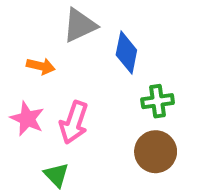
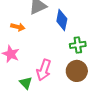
pink arrow: (74, 123) -> (44, 70), moved

